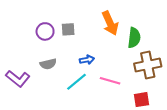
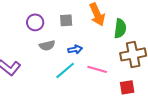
gray square: (68, 29) -> (66, 20), moved
gray semicircle: (48, 64) -> (47, 45), moved

